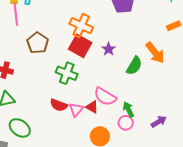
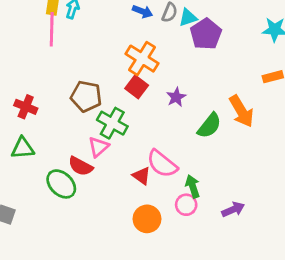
brown pentagon: (38, 43) -> (86, 96), moved, turned -30
red square: (80, 46) -> (137, 87), size x0.7
red semicircle: (59, 105) -> (81, 166), moved
pink triangle: (76, 109) -> (98, 147), moved
green ellipse: (20, 128) -> (61, 184), moved

